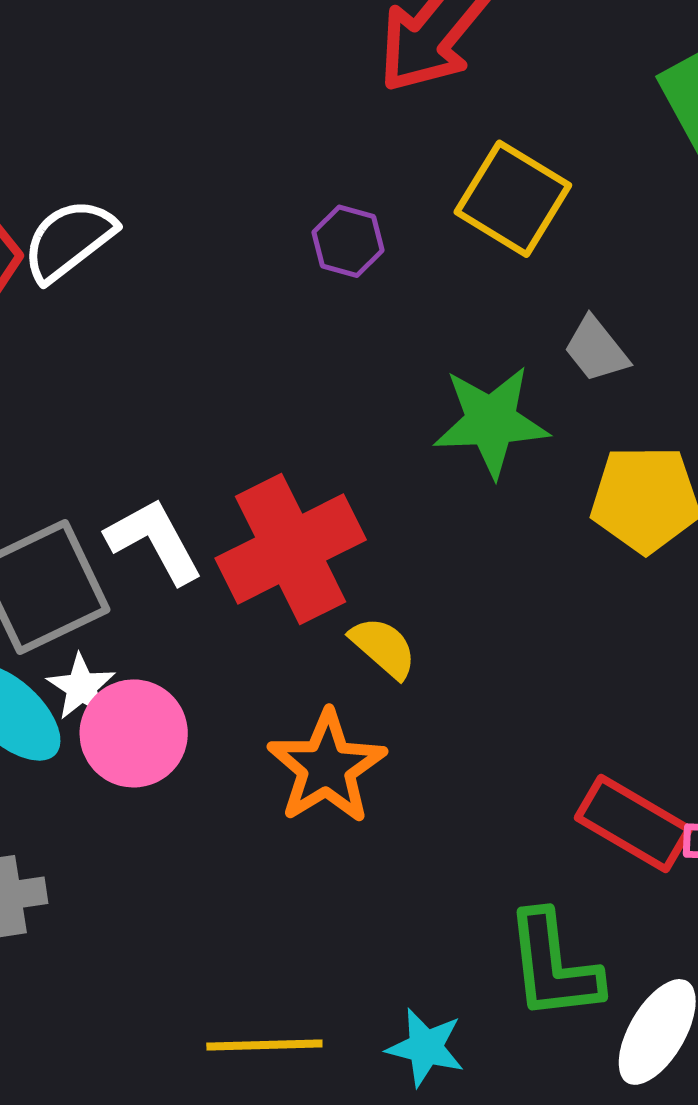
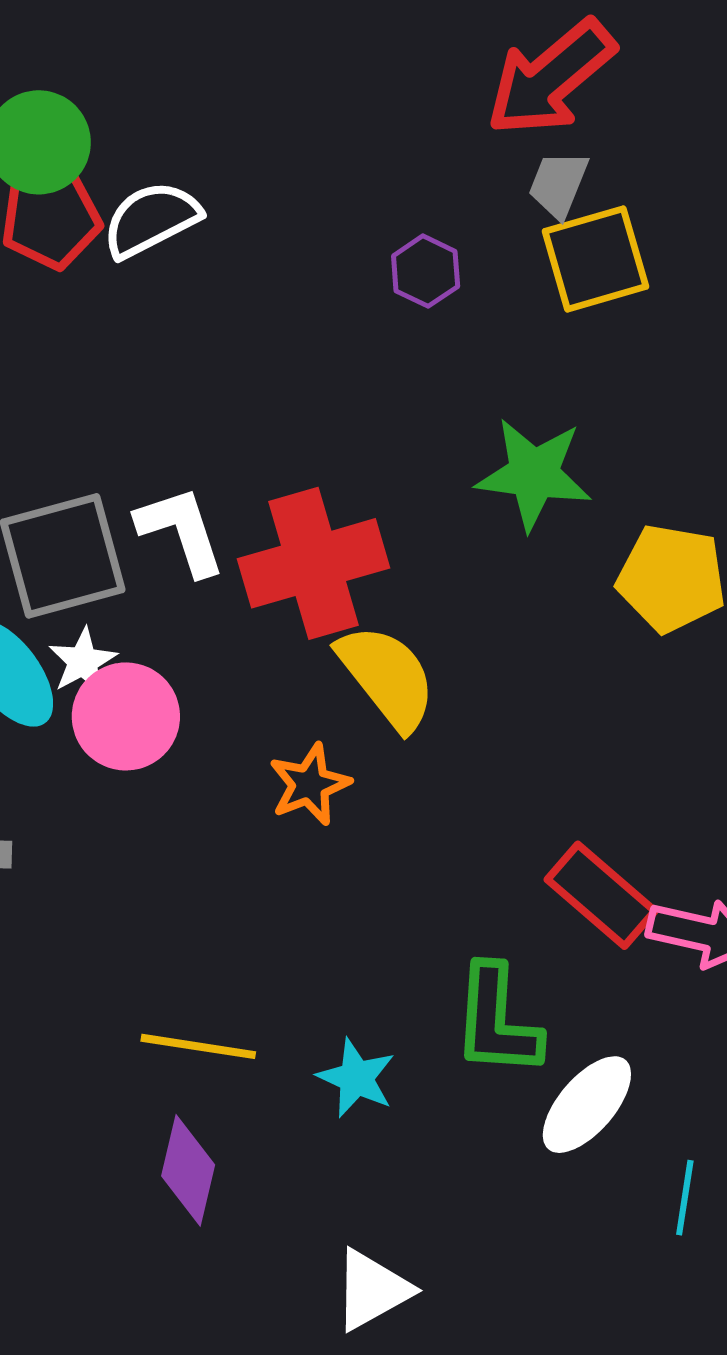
yellow square: (513, 199) -> (595, 259), turned 32
gray trapezoid: (596, 349) -> (558, 184), moved, turned 50
yellow semicircle: (383, 647) -> (387, 677), size x1.6
orange star: (327, 767) -> (310, 784), size x0.7

